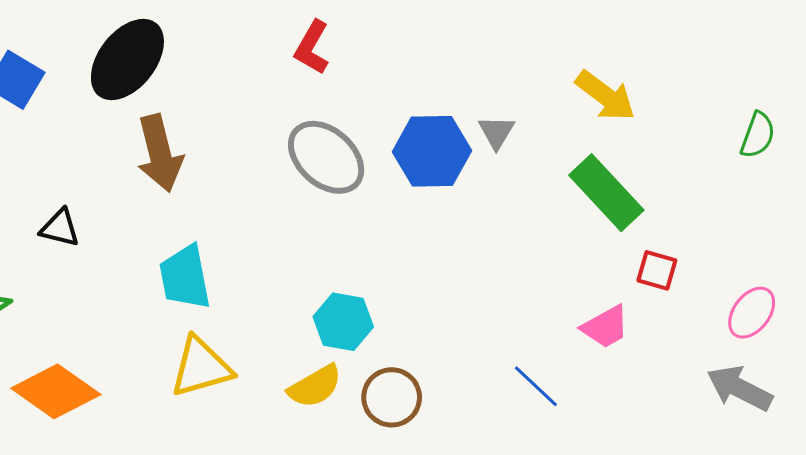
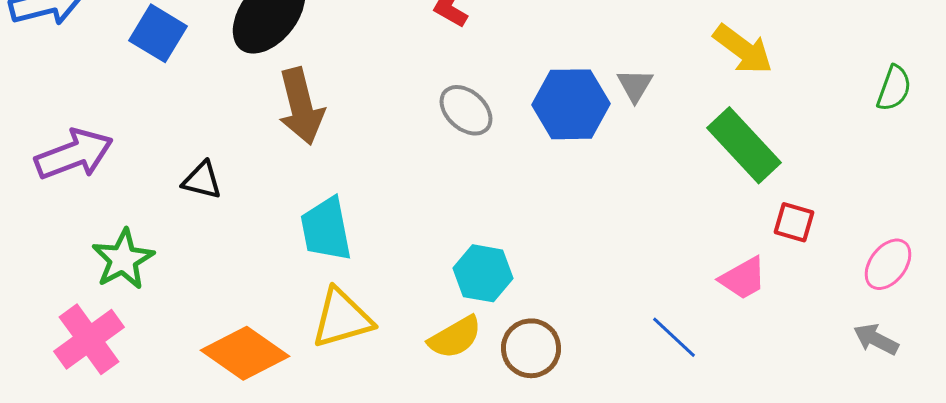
gray ellipse: (326, 157) -> (466, 110), size x0.7
gray arrow: (740, 388) -> (876, 339), size x0.7
orange diamond: (56, 391) -> (245, 353), moved

